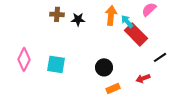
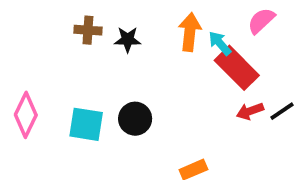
black circle: (104, 67) -> (135, 119), moved
red arrow: (143, 78) -> (250, 111), moved

